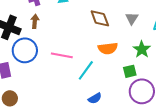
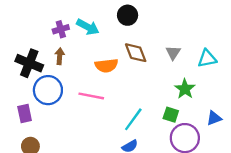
orange semicircle: (108, 48) -> (106, 66), moved
cyan line: (86, 70) -> (133, 119), moved
green square: (130, 71) -> (171, 115), turned 32

